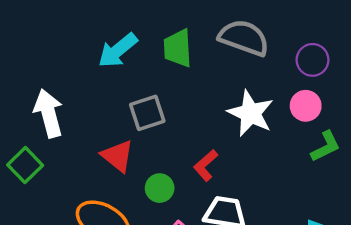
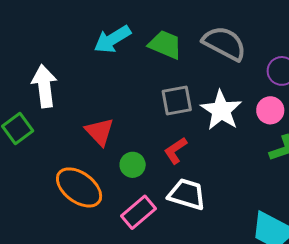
green trapezoid: (178, 48) -> (165, 45), turned 108
gray square: (147, 113) -> (177, 100), moved

